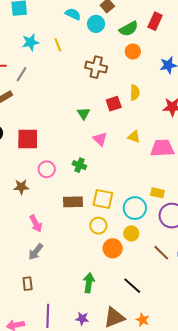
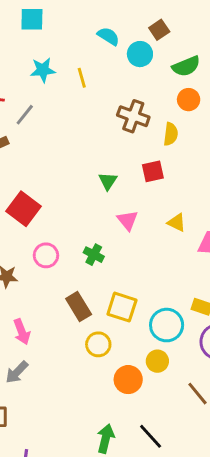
yellow semicircle: (135, 92) -> (171, 134), moved
red square: (28, 139) -> (23, 209), turned 30
brown rectangle: (73, 202) -> (79, 306), turned 54
yellow circle: (98, 226) -> (98, 344), moved
green arrow: (89, 283) -> (106, 439), moved

